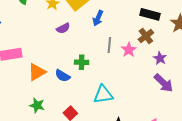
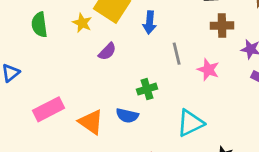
brown cross: (146, 36) -> (222, 26), turned -35
pink star: (129, 50) -> (208, 70), moved
orange triangle: (37, 72) -> (91, 122), turned -36

